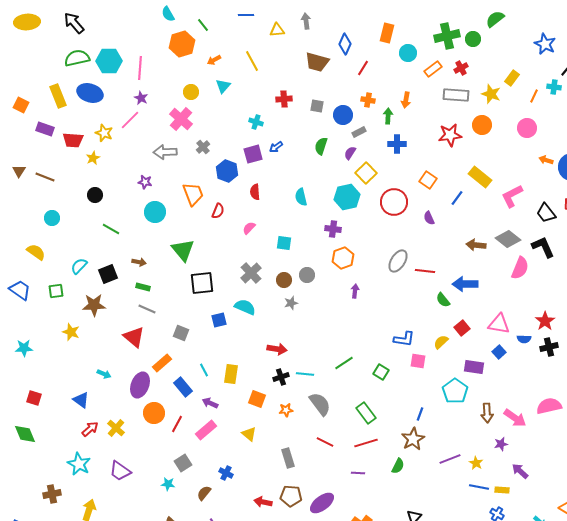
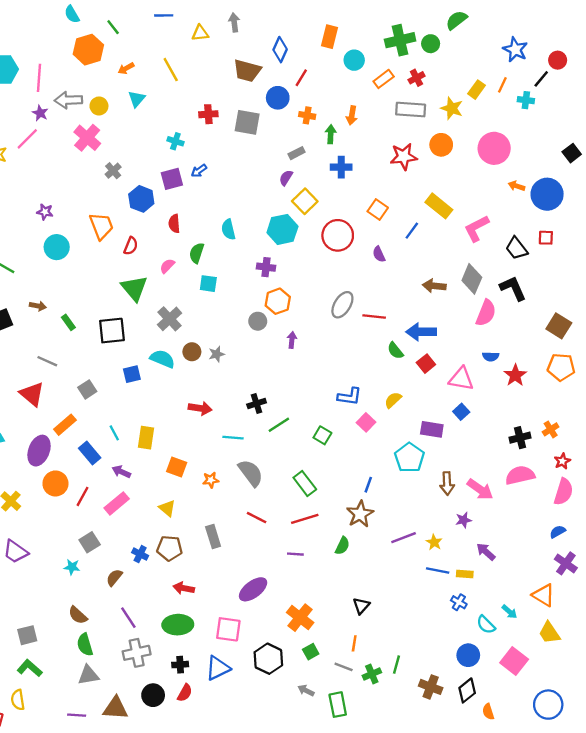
orange line: (534, 96) -> (502, 85), moved
gray square: (317, 106) -> (247, 122), size x1.6
blue circle: (343, 115) -> (278, 98), moved
pink circle: (527, 128) -> (494, 148), size x1.4
green semicircle: (321, 146) -> (197, 253), moved
gray arrow: (165, 152) -> (68, 100), moved
gray diamond: (508, 239) -> (472, 279), turned 75
green triangle: (183, 250) -> (134, 288), moved
gray circle: (307, 275) -> (258, 321), moved
brown circle: (284, 280) -> (192, 352), moved
green rectangle: (143, 287) -> (68, 322), moved, turned 40
red square: (462, 328) -> (426, 364), moved
gray square: (181, 333) -> (87, 389), turned 35
blue semicircle: (524, 339) -> (491, 356), moved
black cross: (549, 347) -> (520, 438), moved
pink square: (418, 361) -> (366, 422), turned 35
black cross: (281, 377) -> (257, 404), moved
brown pentagon: (291, 496) -> (170, 548), moved

